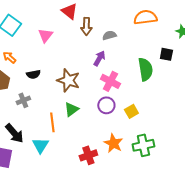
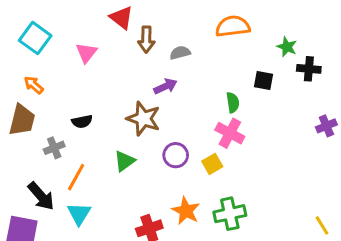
purple arrow: (99, 58) -> (165, 86), turned 35
green semicircle: (145, 69) -> (233, 102), size x0.6
black semicircle: (33, 74) -> (82, 121), moved
brown star: (68, 80) -> (143, 119), moved
pink cross: (110, 81) -> (230, 133), moved
orange line: (52, 122) -> (76, 177), moved, turned 36

